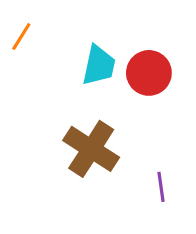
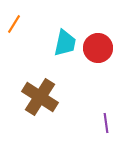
brown cross: (91, 149) -> (40, 97), moved

